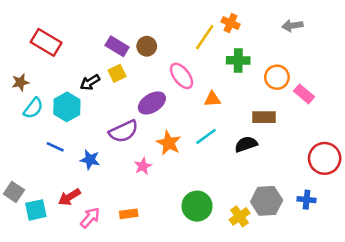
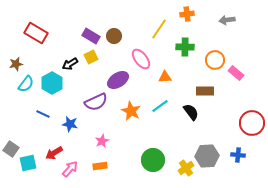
orange cross: (231, 23) -> (187, 14), moved, turned -32
black semicircle: (246, 144) -> (191, 112), turned 72
pink star: (143, 166) -> (102, 141), moved

